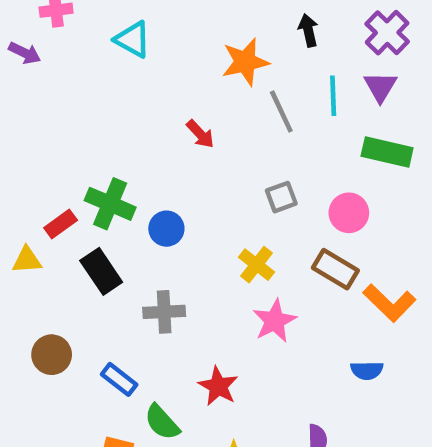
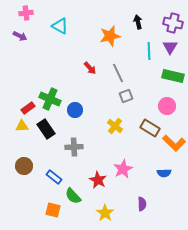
purple cross: (387, 33) -> (173, 23), turned -30
purple arrow: (25, 53) -> (20, 36), moved
gray line: (281, 111) -> (118, 73), moved
pink circle: (349, 213) -> (167, 106), moved
yellow triangle: (27, 260) -> (22, 126), moved
pink star: (275, 321) -> (123, 169), moved

